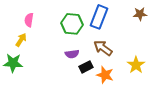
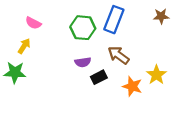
pink semicircle: (29, 20) -> (33, 23), turned -72
orange star: (105, 75) -> (132, 86), moved

